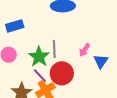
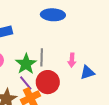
pink arrow: (85, 50) -> (72, 60), turned -32
blue triangle: (101, 61) -> (87, 72), turned 35

